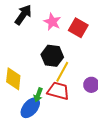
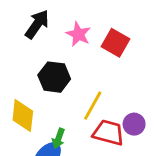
black hexagon: (52, 56) -> (54, 77), moved
red trapezoid: (58, 91) -> (108, 133), moved

